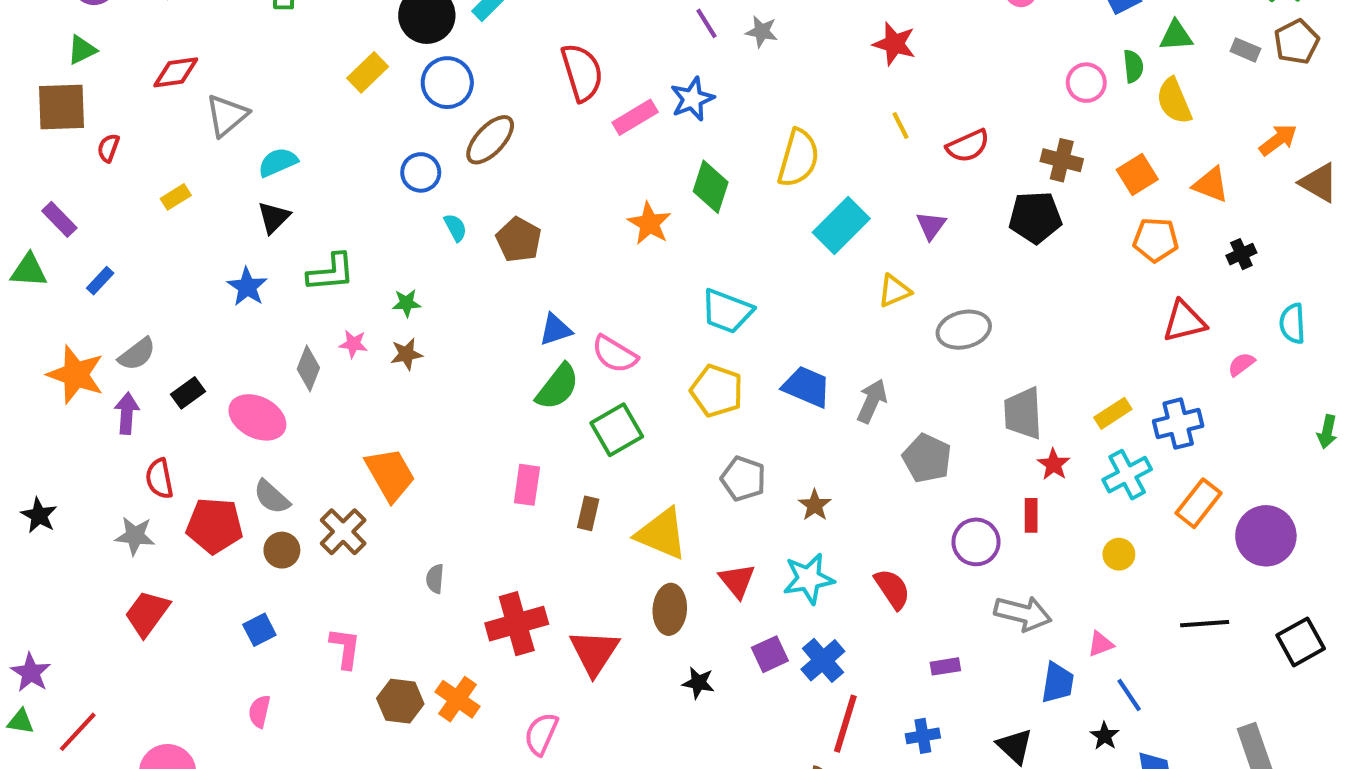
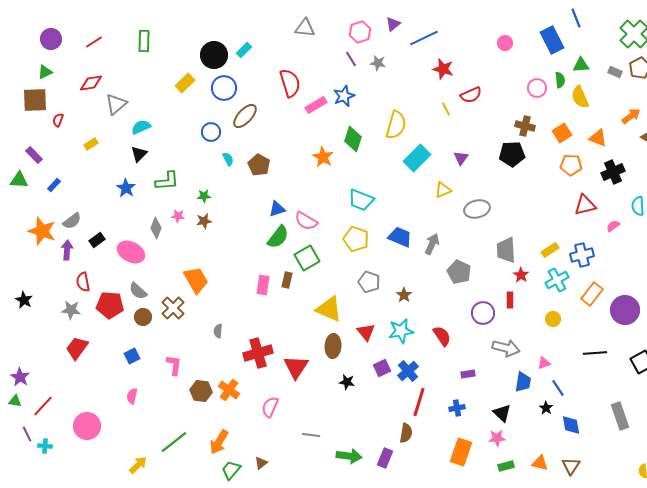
red semicircle: (968, 146) -> (471, 95), moved
black cross: (1241, 254) -> (613, 172), size x1.6
brown rectangle: (588, 513) -> (287, 280), moved

